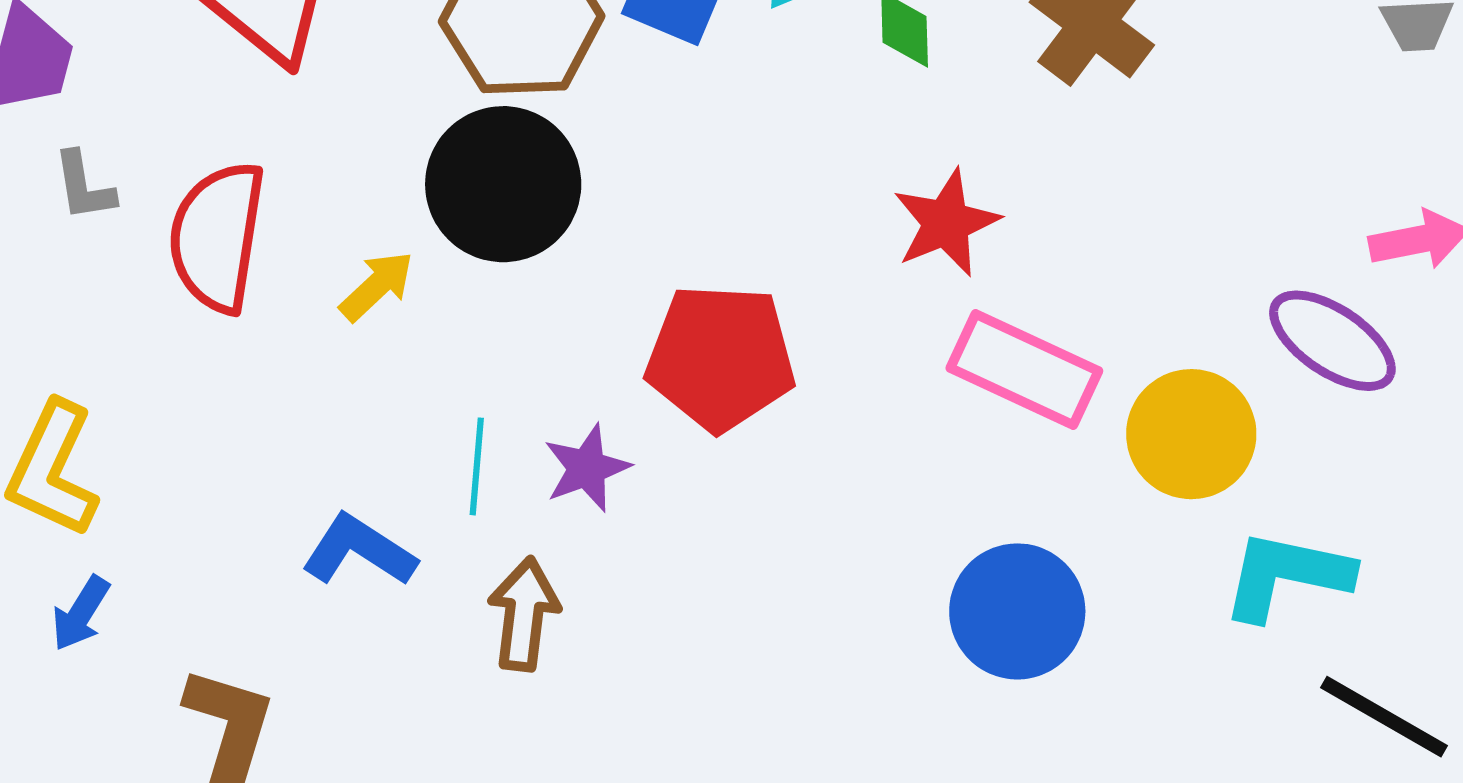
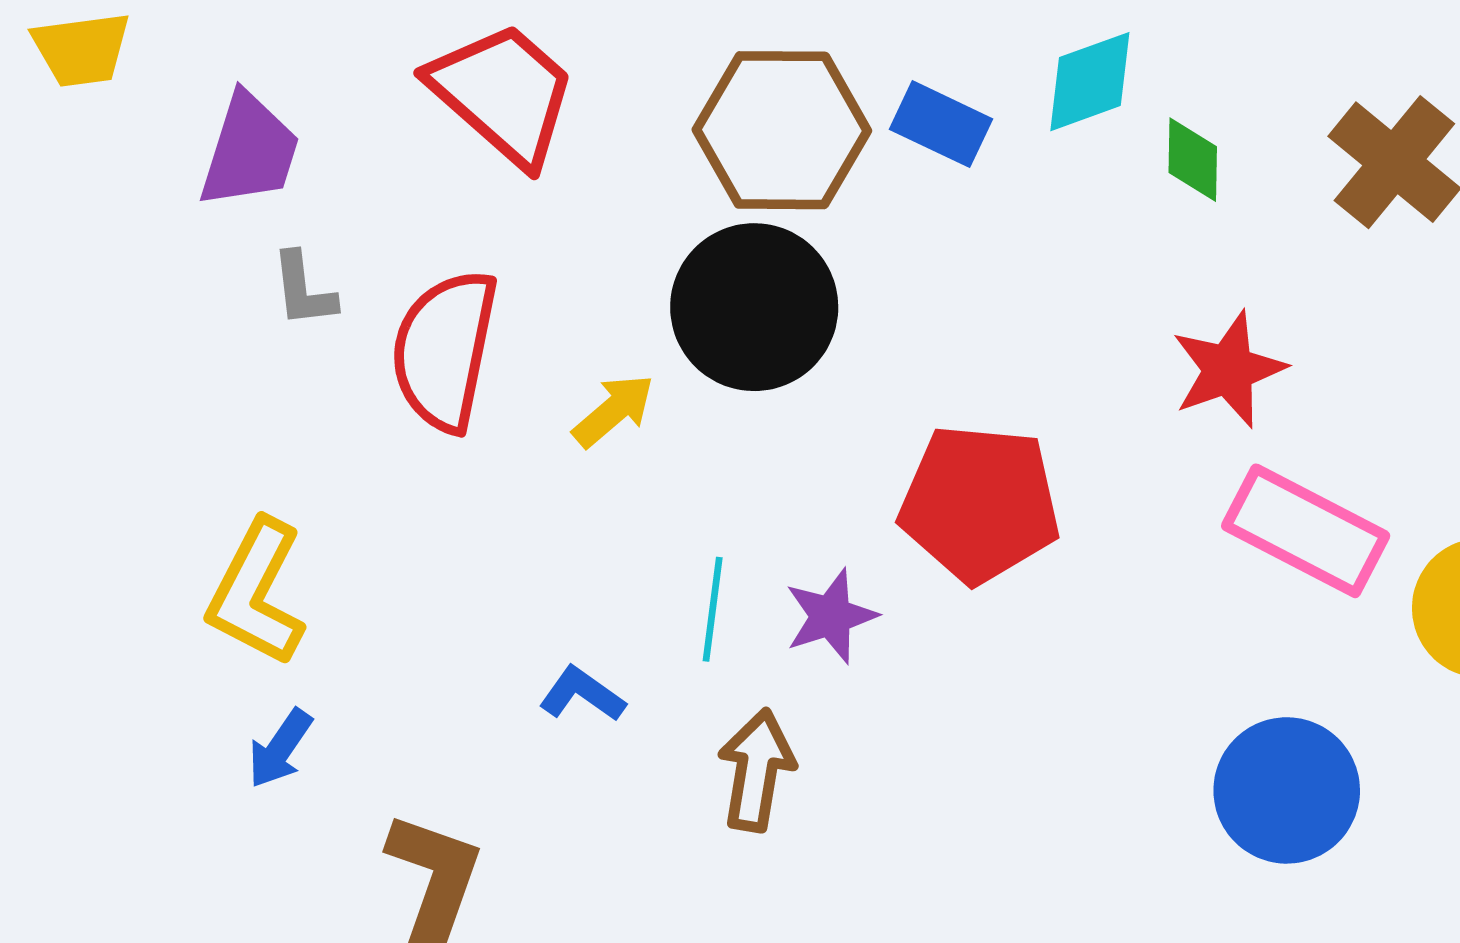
blue L-shape: (359, 551) -> (582, 694), size x0.7

